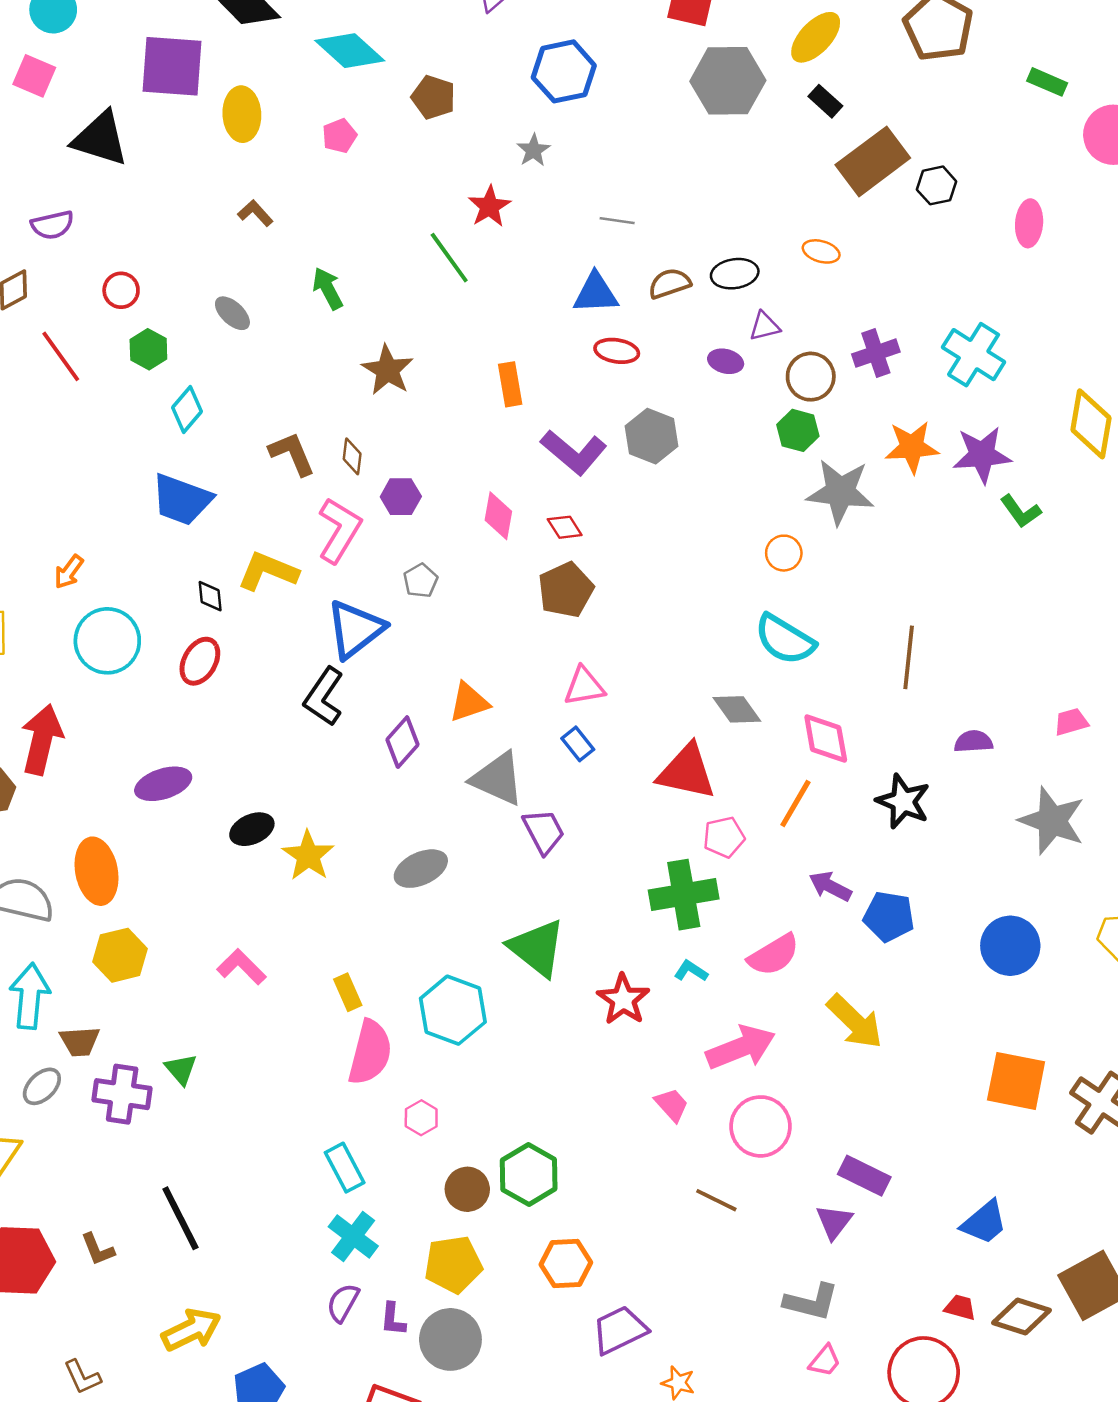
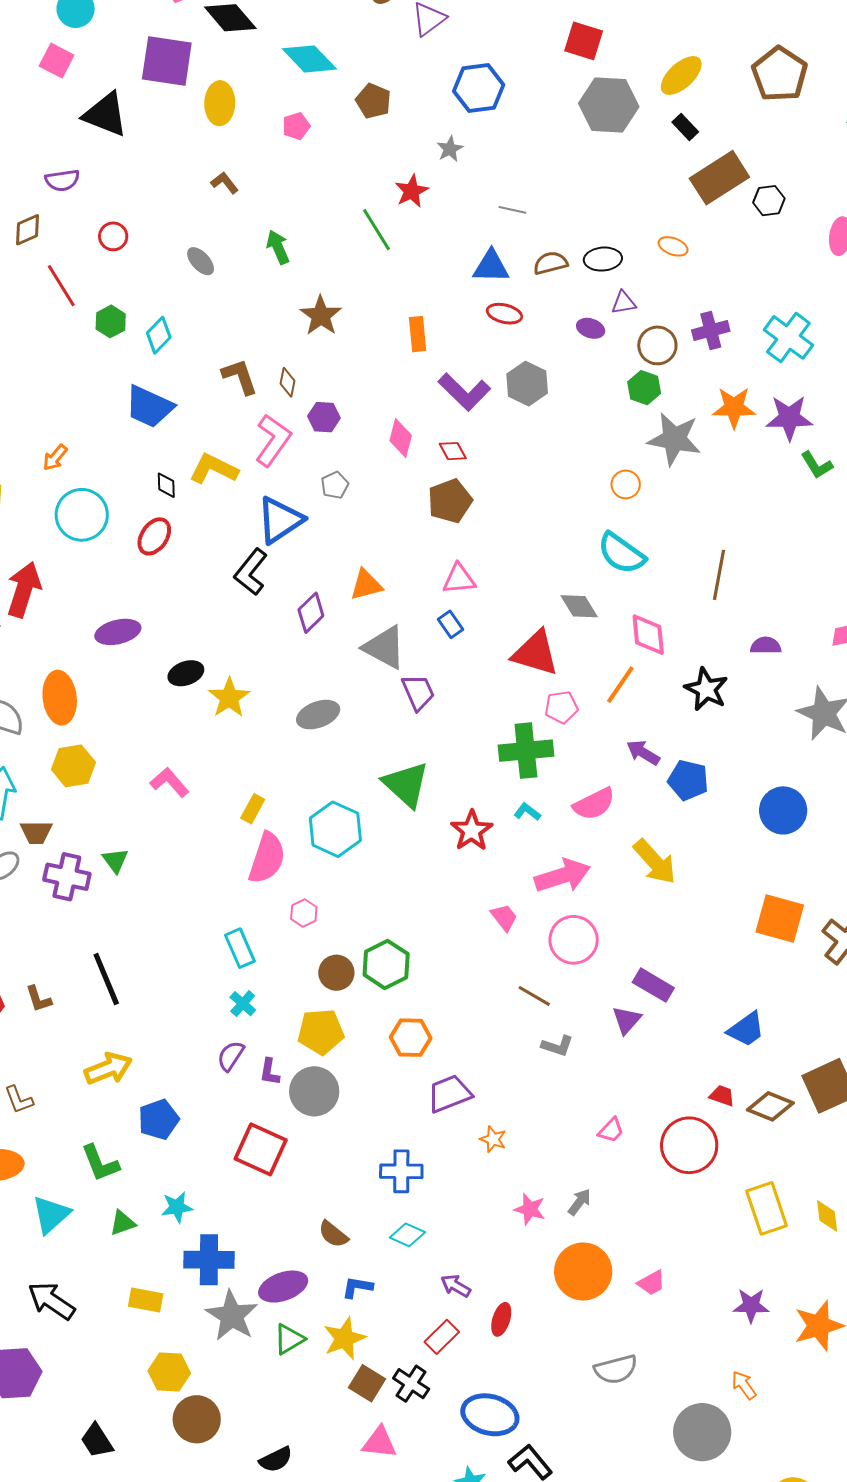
green hexagon: (148, 349) -> (111, 321), moved
yellow rectangle: (348, 992) -> (253, 809), turned 48
cyan cross: (353, 1236) -> (243, 1004), size x0.7
gray L-shape: (811, 1302) -> (557, 1046), moved, size x0.7

